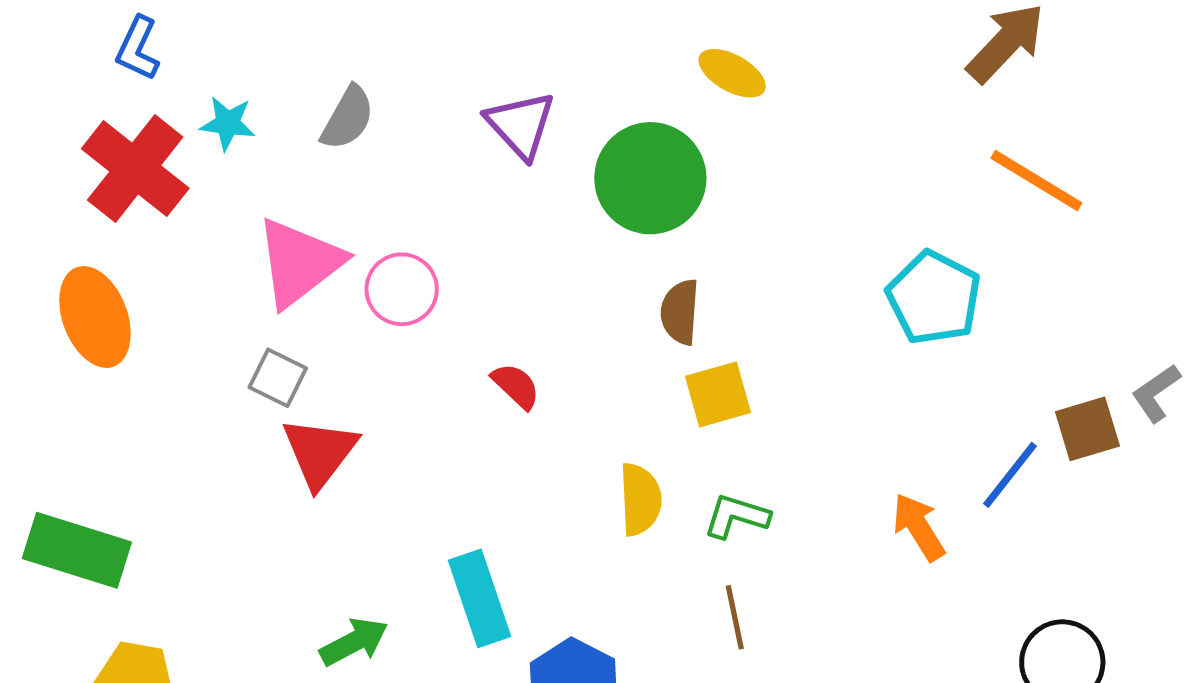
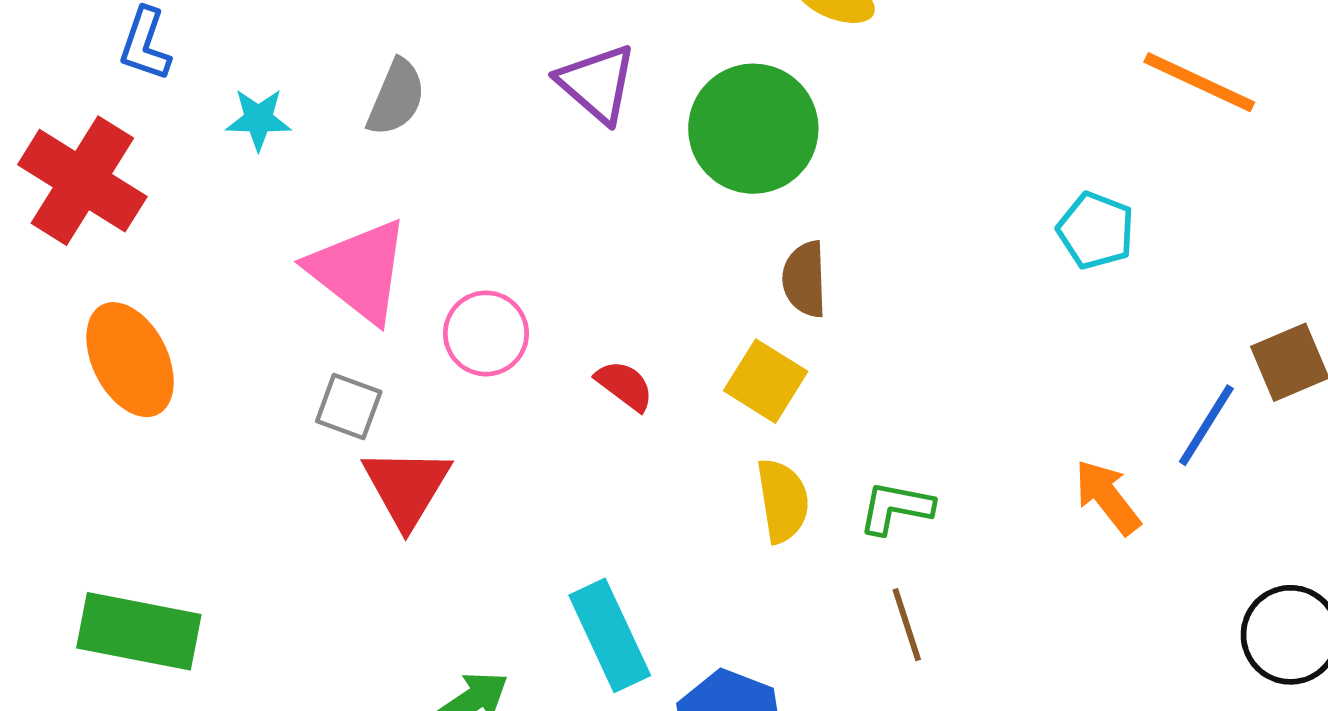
red cross: (135, 169) -> (82, 181), moved
pink triangle: (299, 263) -> (359, 271), turned -38
pink circle: (402, 289) -> (486, 333), moved
cyan pentagon: (934, 298) -> (1096, 231), size x0.7
yellow square: (718, 394) -> (766, 381), moved, turned -36

